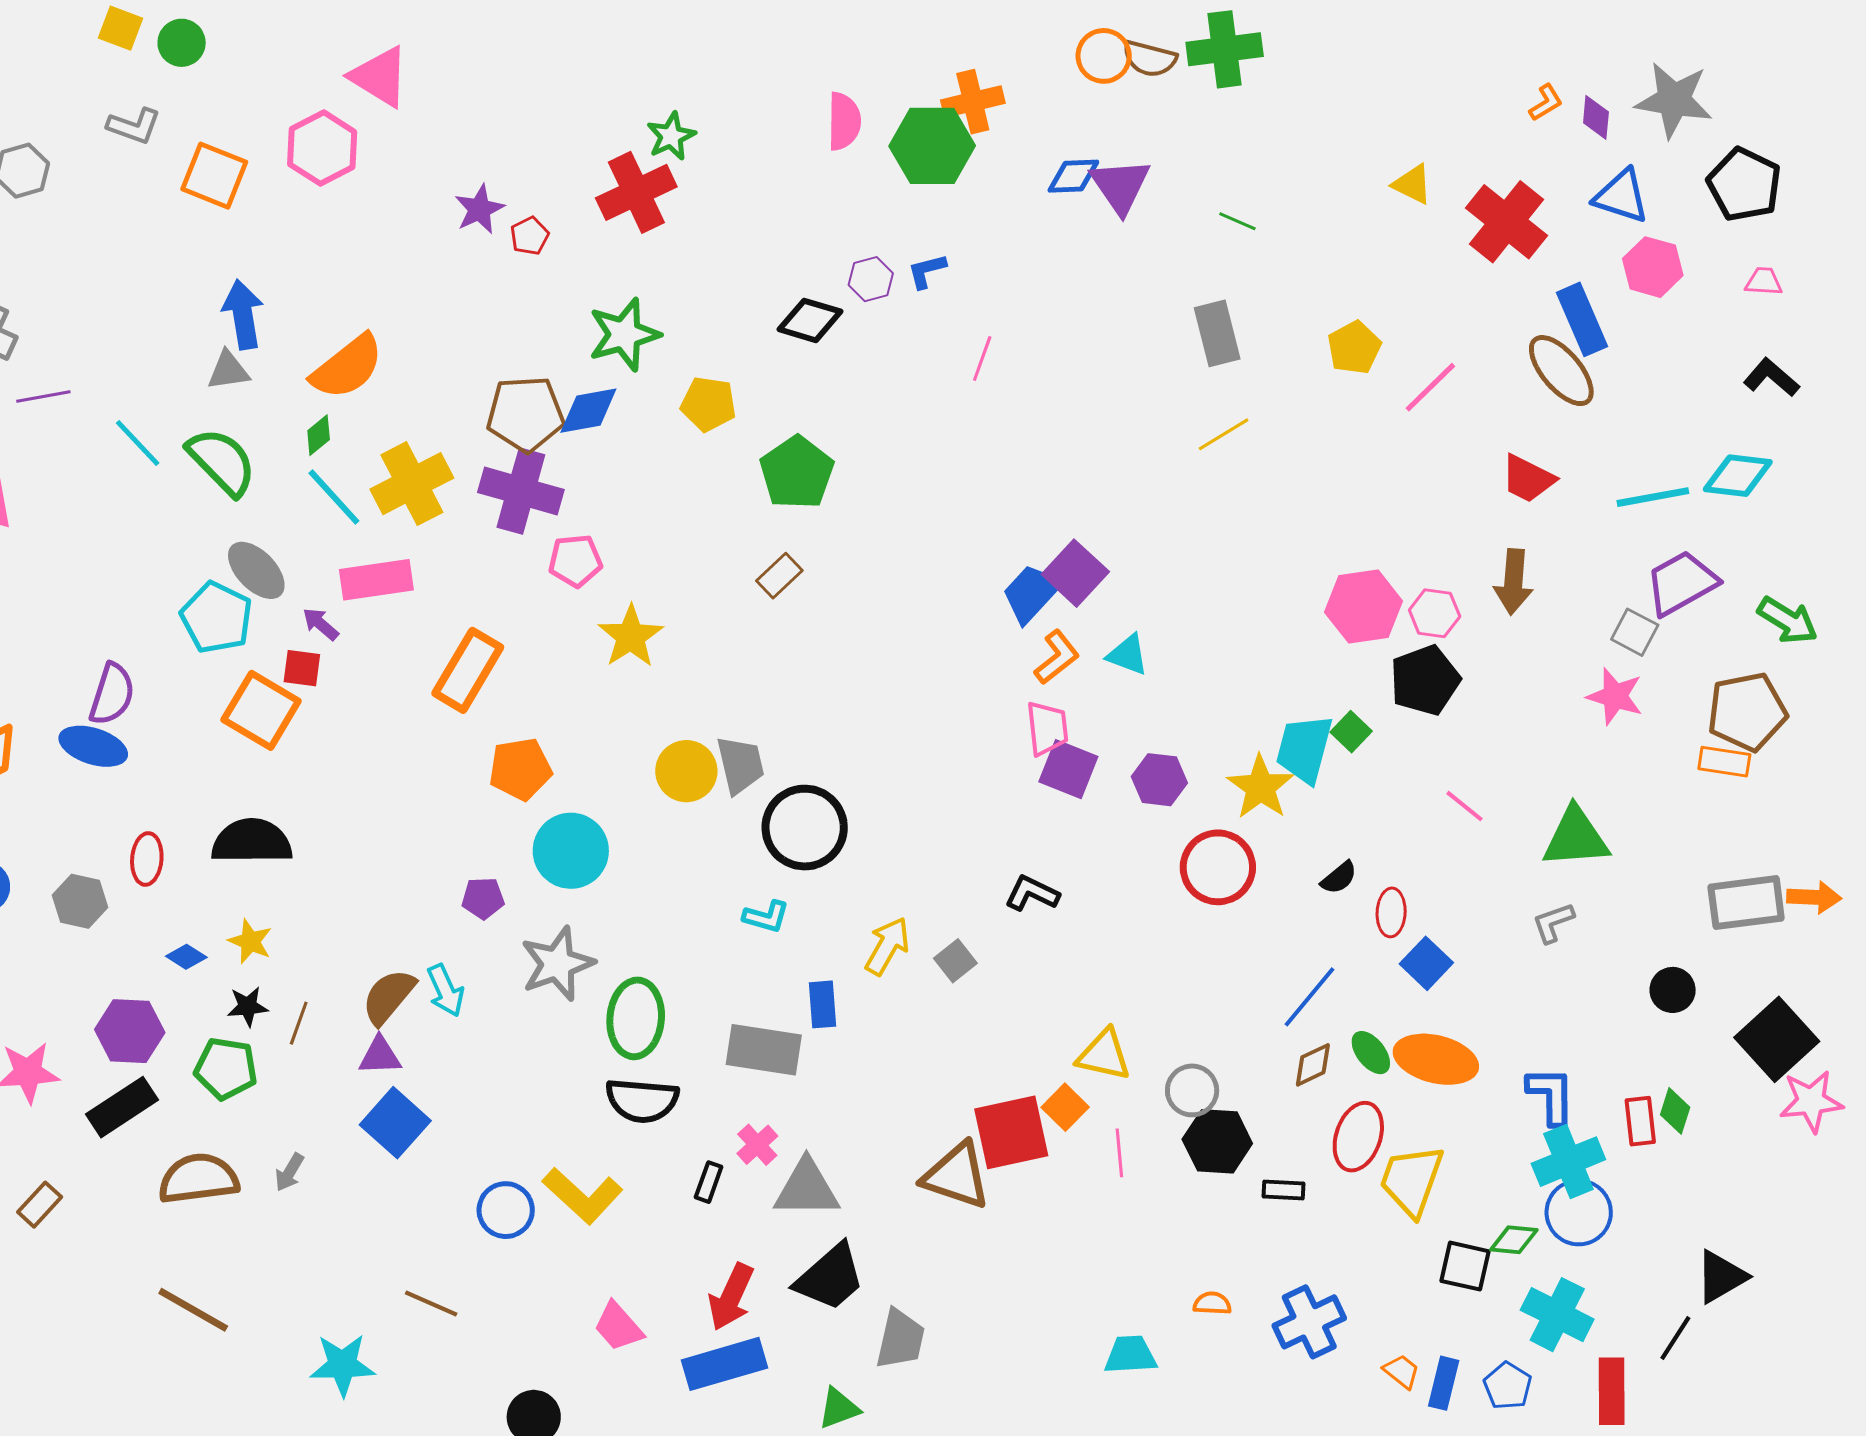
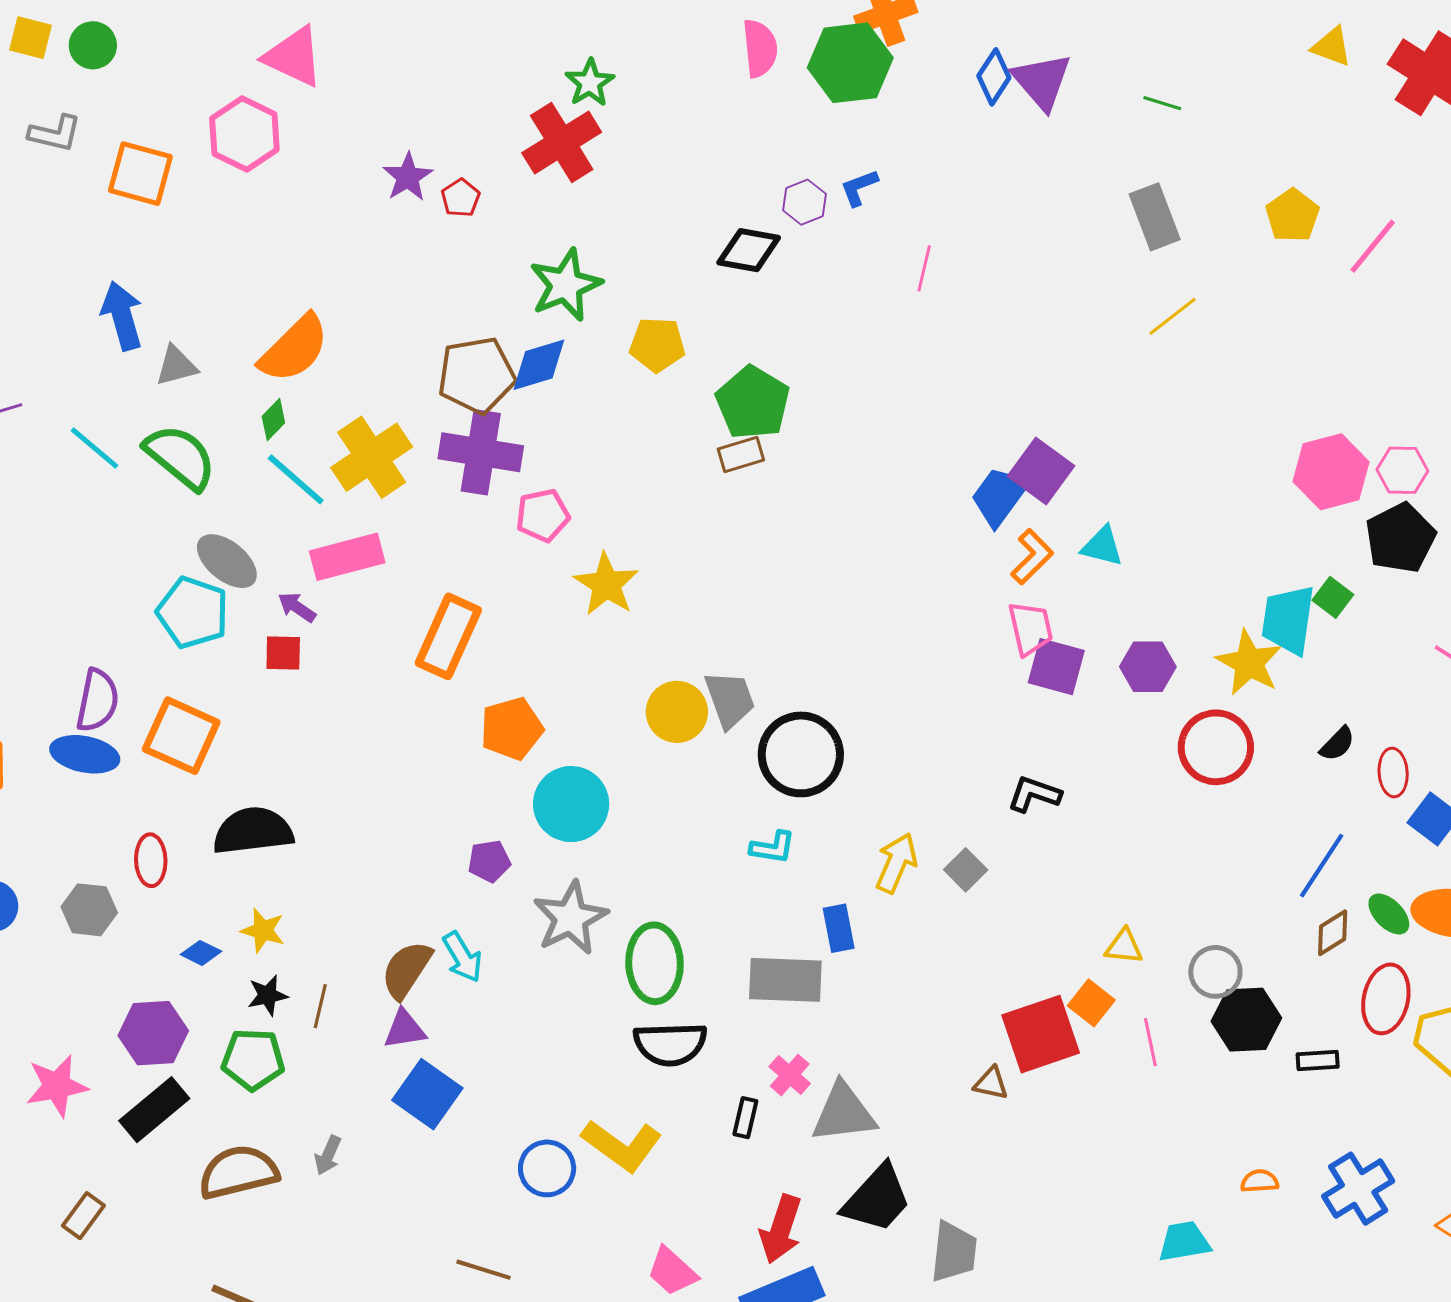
blue diamond: (1073, 176) -> (994, 77), turned -48
blue arrow: (243, 314) -> (122, 316), moved
brown rectangle: (779, 576) -> (741, 454), moved, turned 33
orange square: (261, 710) -> (181, 736), moved
yellow triangle: (1104, 1055) -> (1124, 947), size x0.7
brown triangle: (956, 1176) -> (991, 1083), size x0.5

